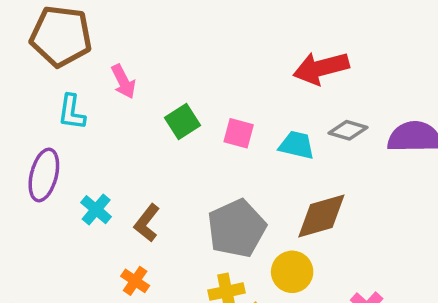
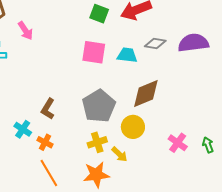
green square: (182, 122) -> (99, 14), moved, turned -30
pink square: (239, 133) -> (94, 52), size x1.4
cyan cross: (96, 210) -> (23, 129), moved

